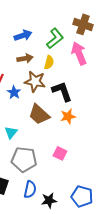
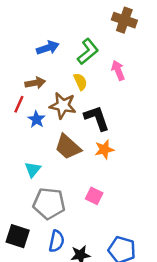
brown cross: (83, 24) -> (124, 20), moved
pink arrow: (79, 53) -> (118, 70), size x0.7
brown arrow: (25, 58) -> (35, 83), moved
yellow semicircle: (49, 62) -> (80, 82), turned -40

